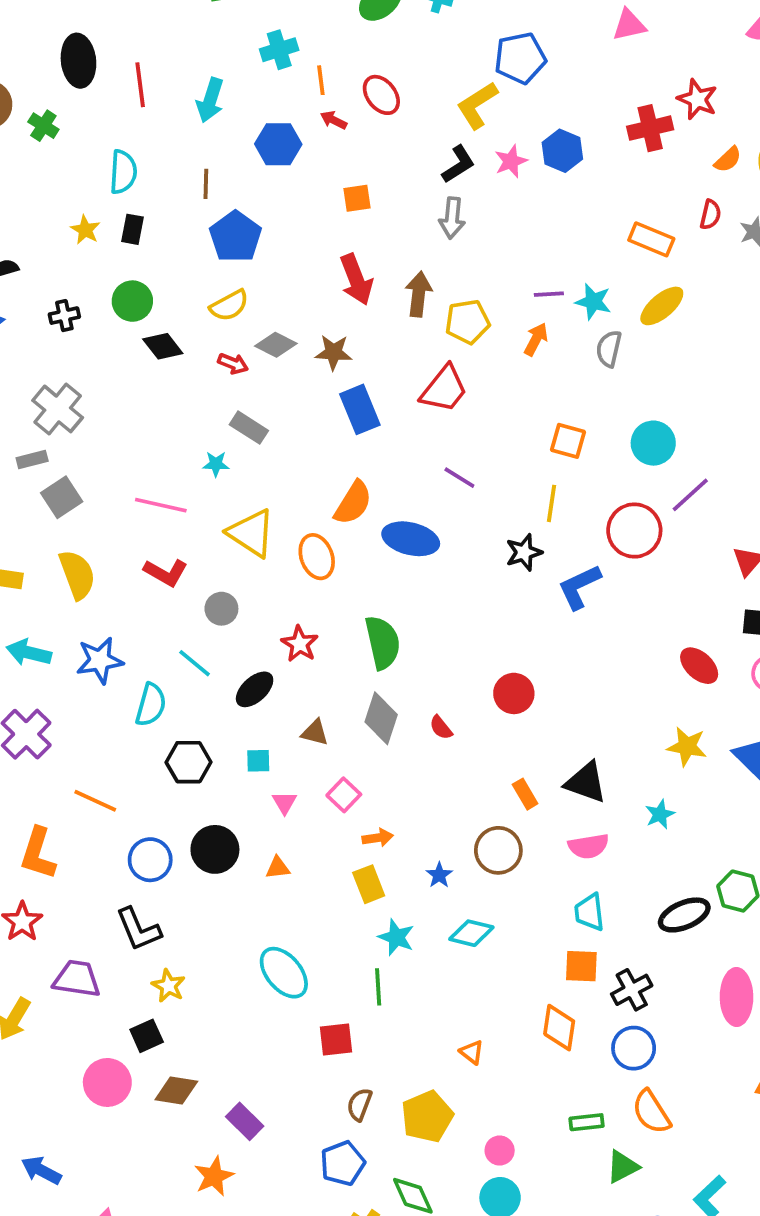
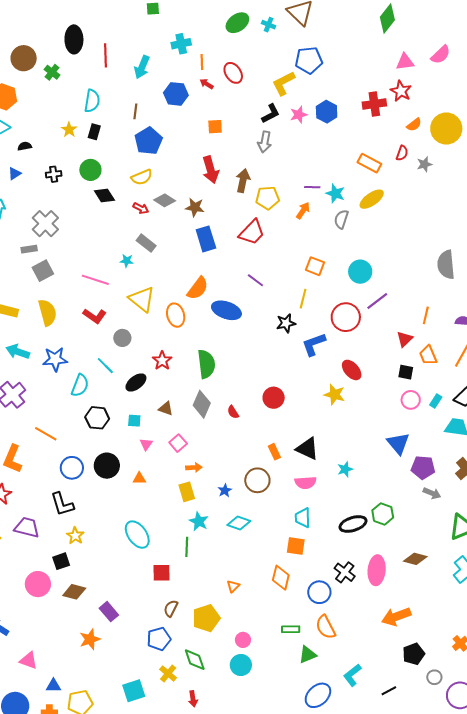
pink triangle: (629, 25) -> (405, 62), moved
red ellipse: (699, 666) -> (352, 370), moved
yellow star: (687, 747) -> (334, 395), moved
black cross: (632, 990) -> (345, 572), moved, turned -30
orange triangle: (472, 1052) -> (233, 586), turned 32

